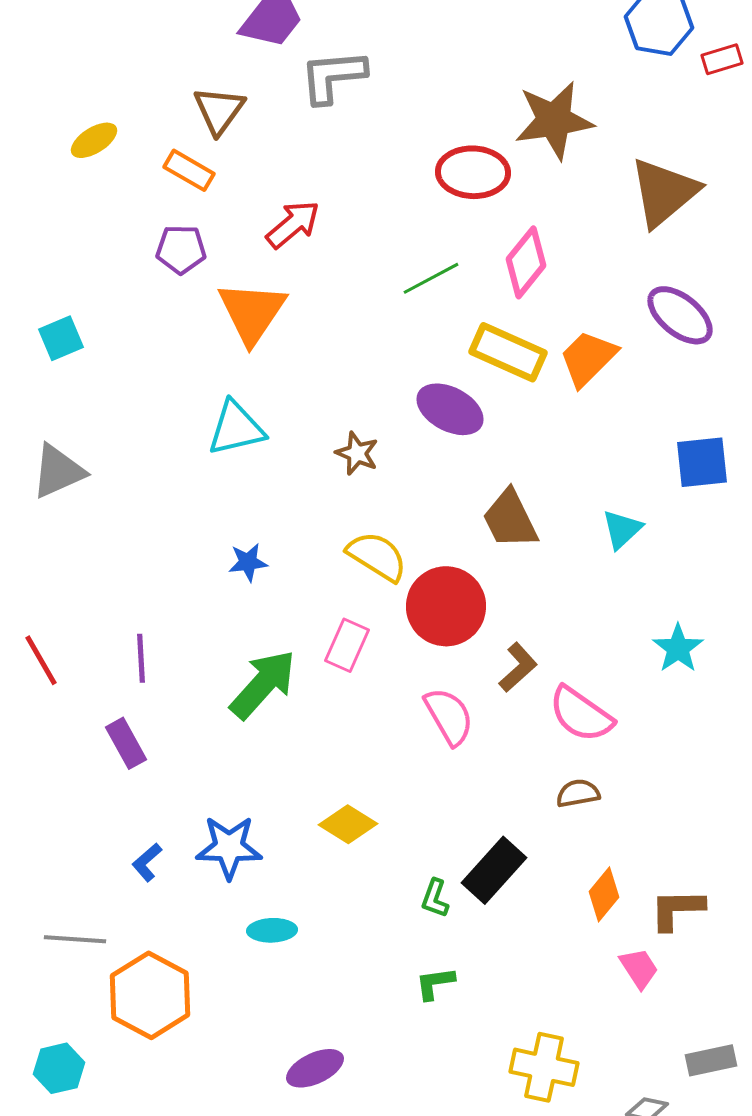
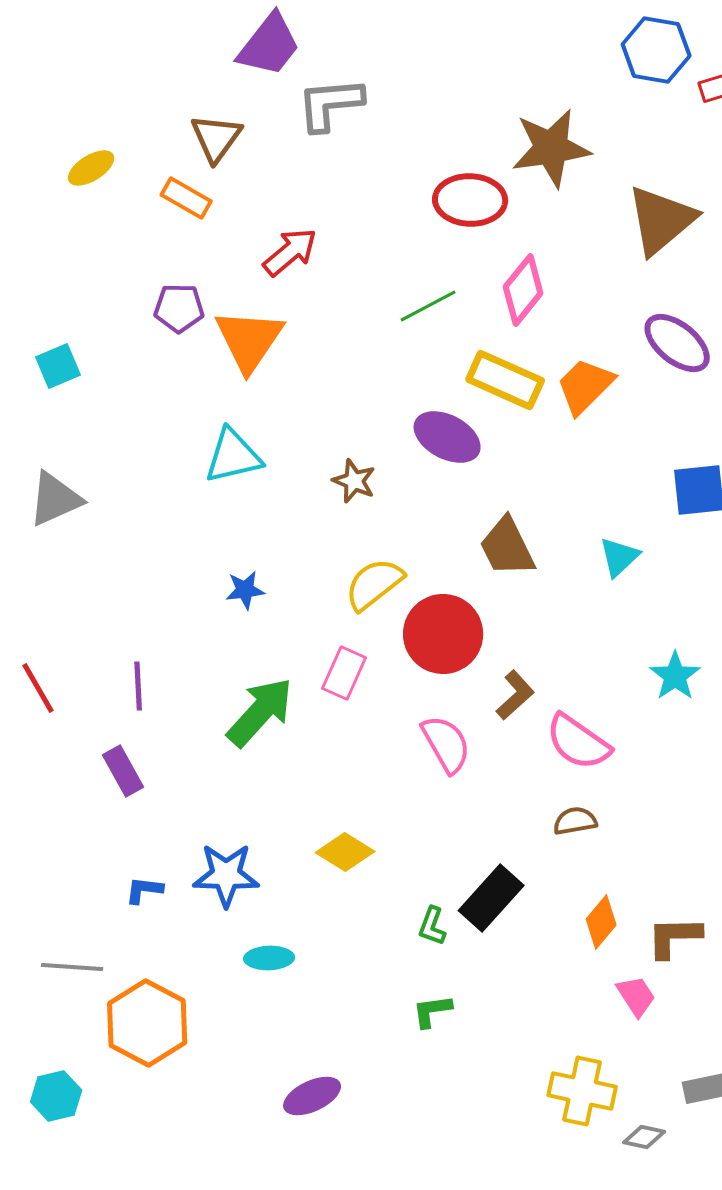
purple pentagon: (181, 249) -> (179, 308), moved
yellow semicircle: (377, 556) -> (374, 584), turned -70
blue L-shape: (147, 862) -> (144, 890), turned 48
yellow cross: (544, 1067) -> (582, 1091), moved

